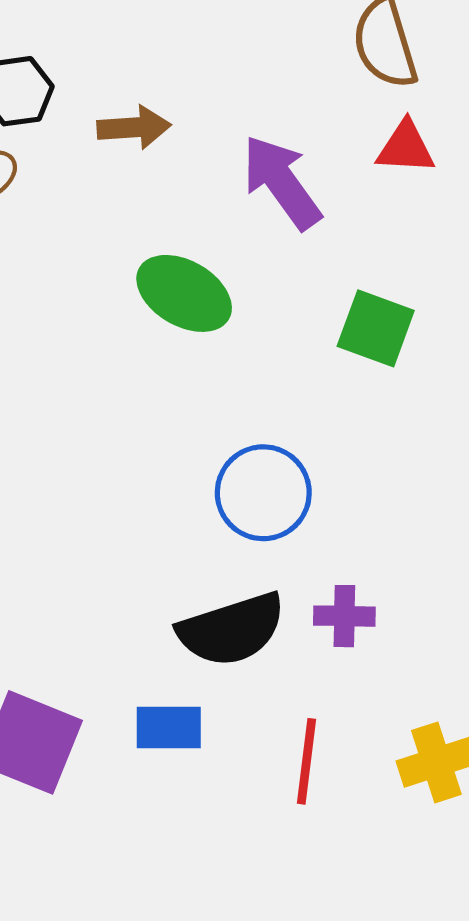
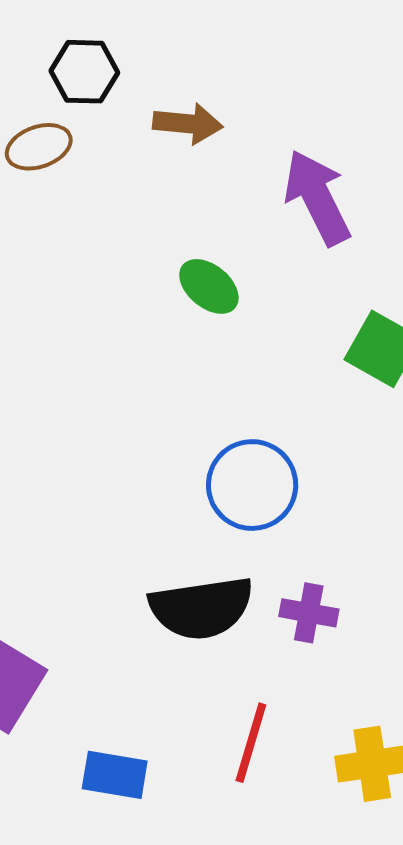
green ellipse: (184, 293) -> (209, 286), size x0.7
blue rectangle: (169, 728) -> (115, 775), moved

